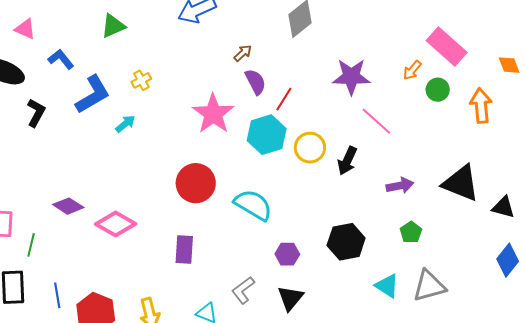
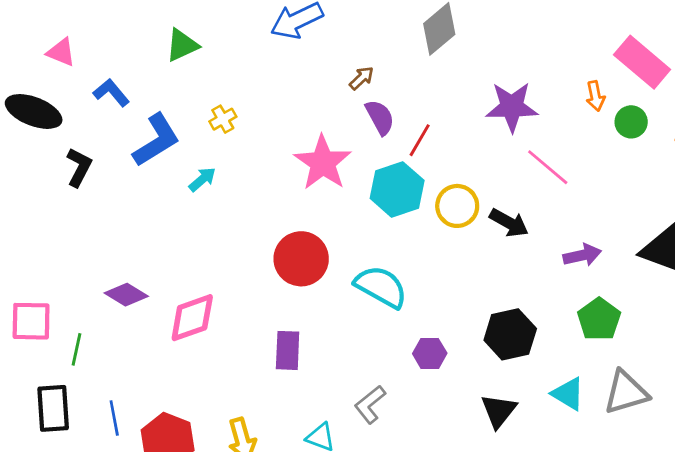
orange arrow: (412, 70) -> (595, 96), turned -50
black arrow: (347, 161) -> (509, 223), turned -84
pink diamond: (116, 224) -> (192, 318), turned -48
green pentagon: (411, 232) -> (599, 319), size x1.4
black triangle: (290, 298) -> (499, 411), moved

